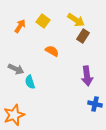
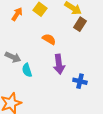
purple arrow: (87, 76) -> (59, 64), moved
blue cross: (95, 104) -> (80, 81), moved

